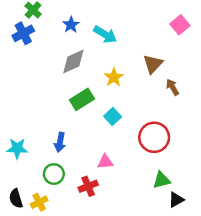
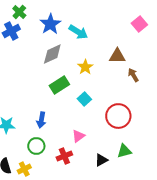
blue star: (71, 25) -> (50, 24), size x1.5
brown triangle: (153, 64) -> (117, 56), turned 48
pink triangle: (105, 162) -> (78, 136), turned -32
black triangle: (176, 200) -> (101, 160), moved

